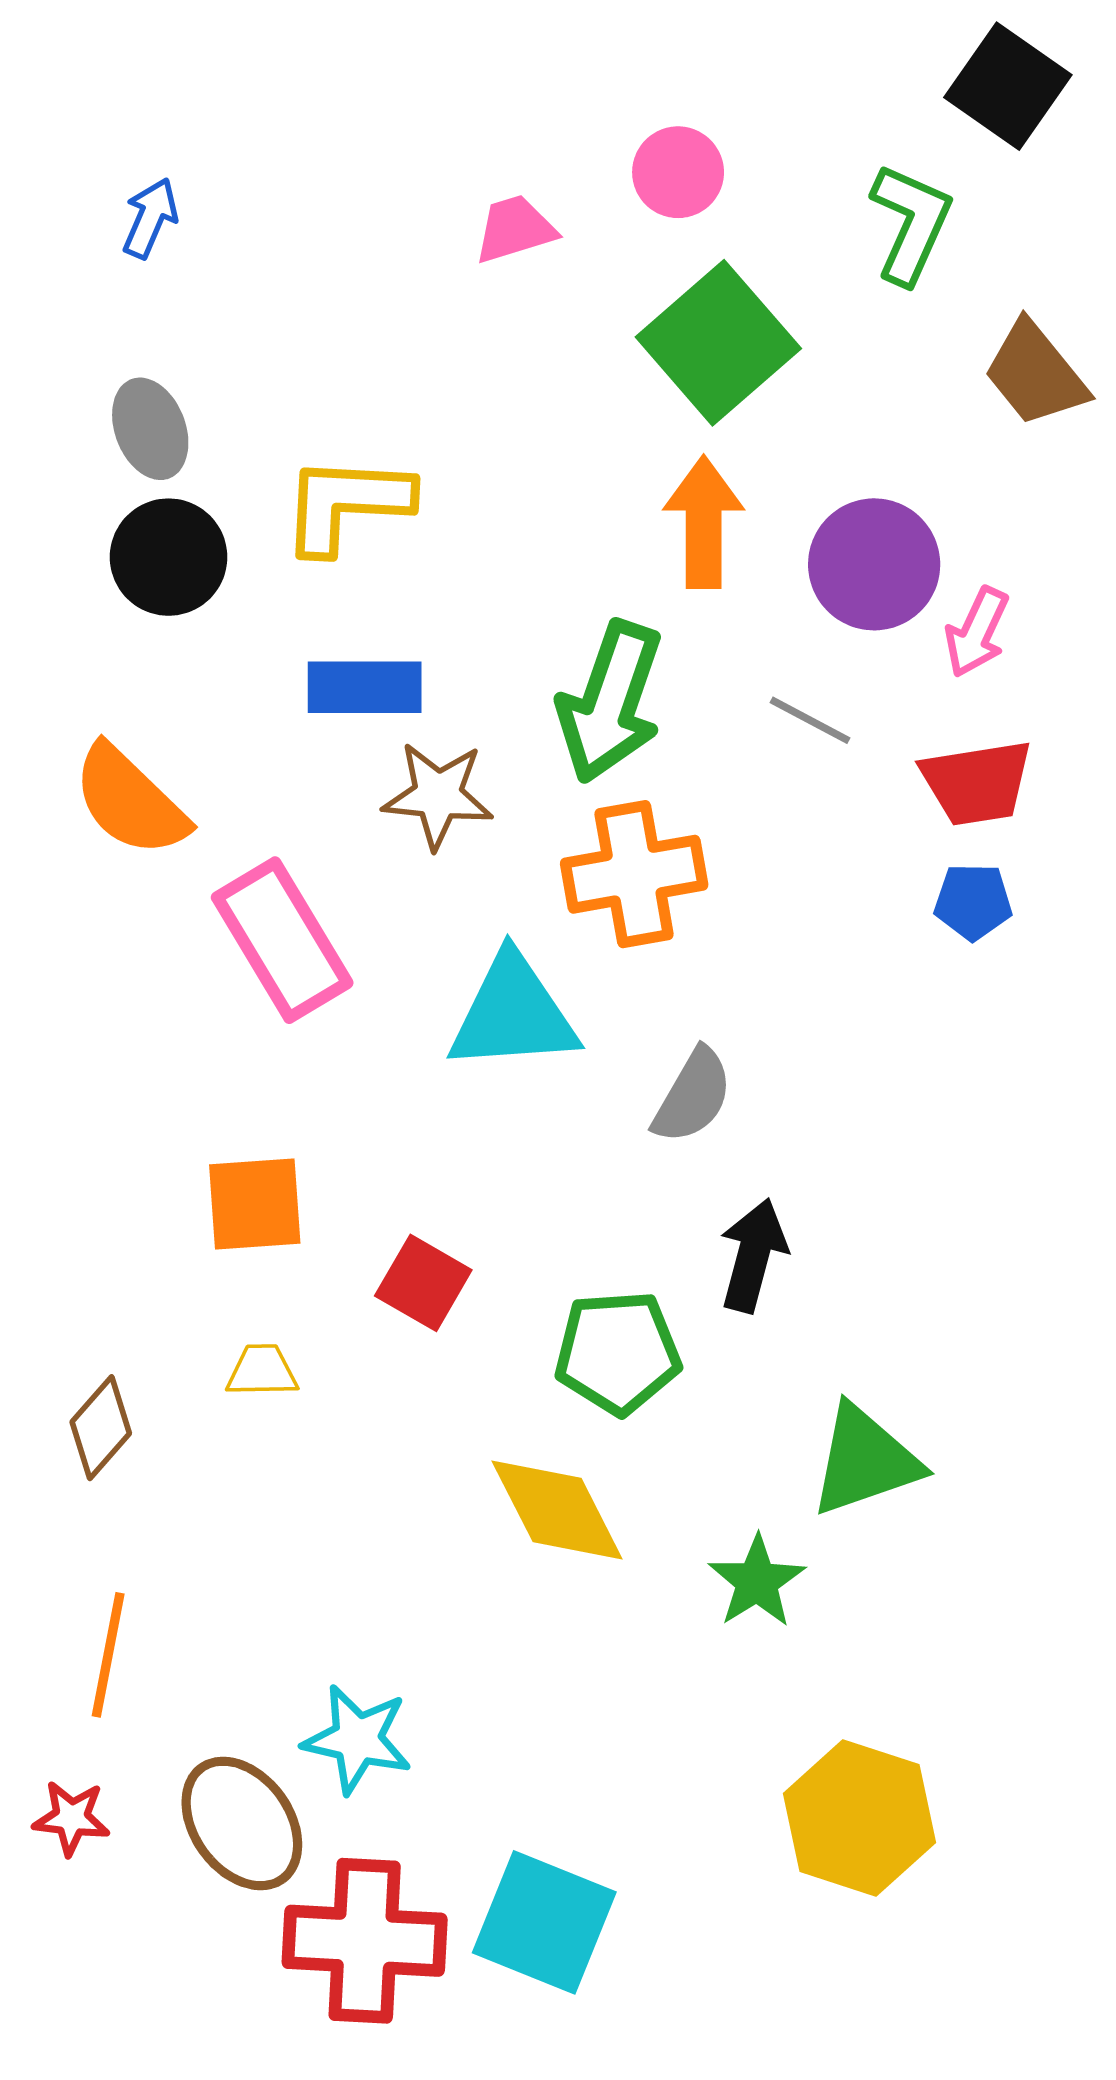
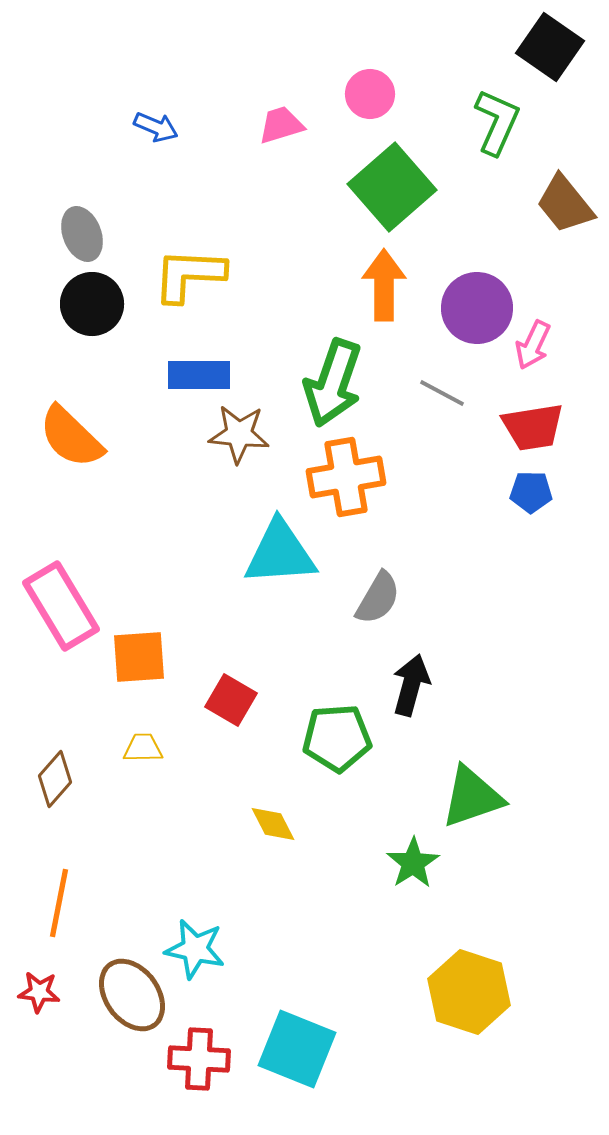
blue arrow: (150, 218) -> (156, 127), moved, turned 90
pink rectangle: (282, 940) -> (61, 606), moved
yellow diamond: (557, 1510) -> (273, 824), moved, size x0.6
red cross: (365, 1941) -> (199, 1059), size x0.7

